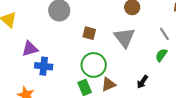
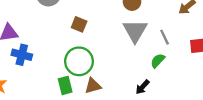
gray triangle: (124, 38) -> (135, 31), moved
black arrow: (142, 82) -> (142, 87), moved

